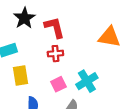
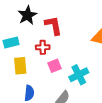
red cross: (55, 54) -> (43, 47), moved
pink square: (59, 84) -> (55, 66), moved

